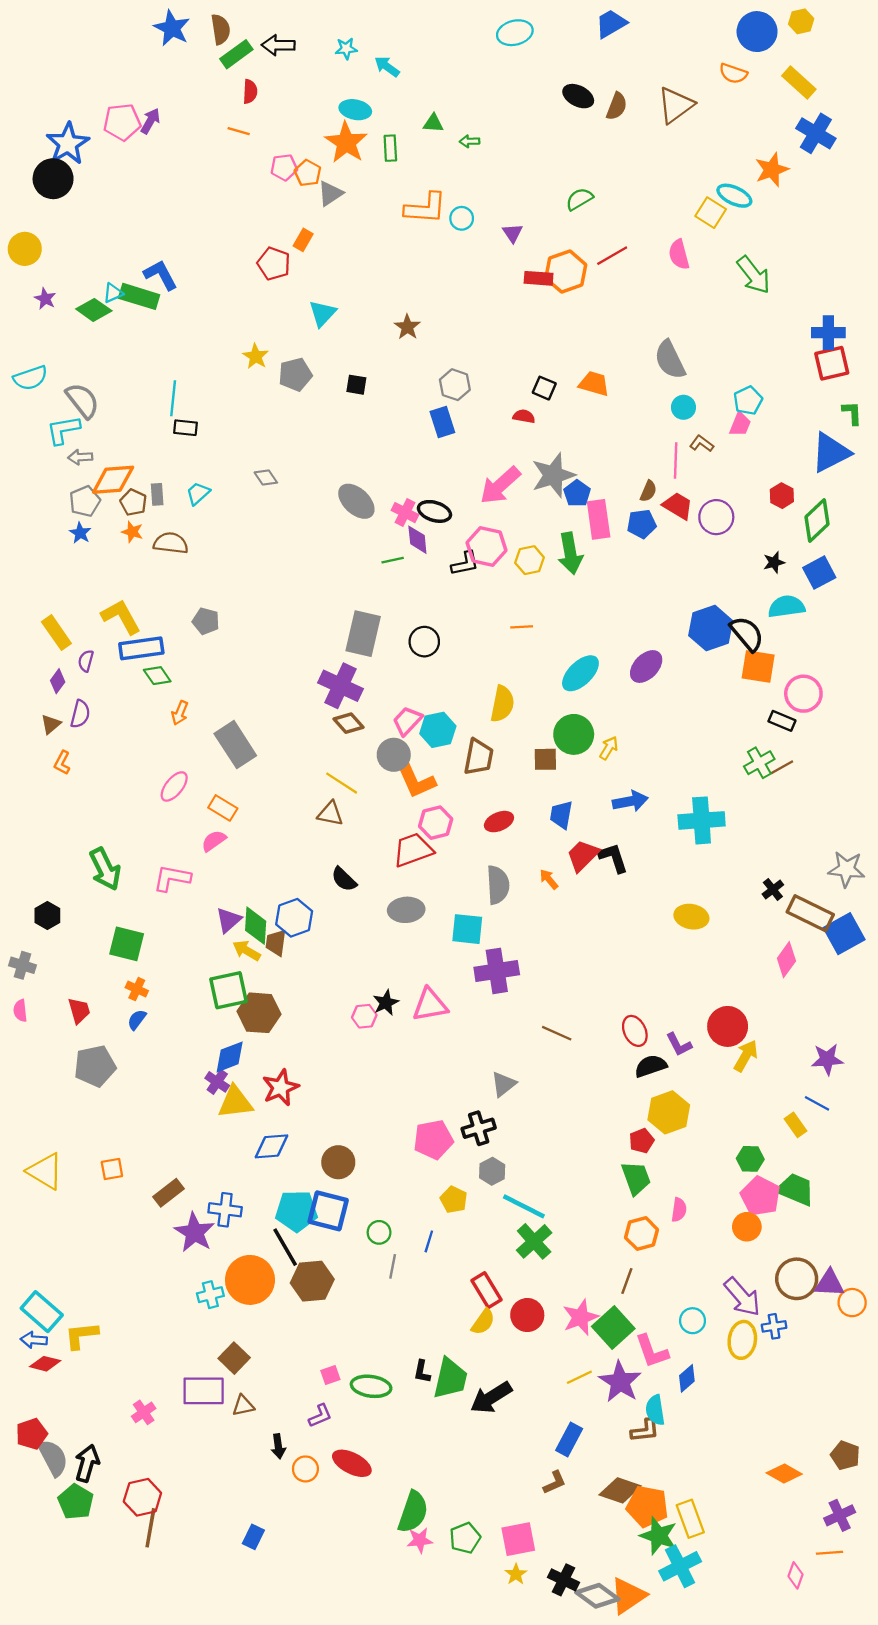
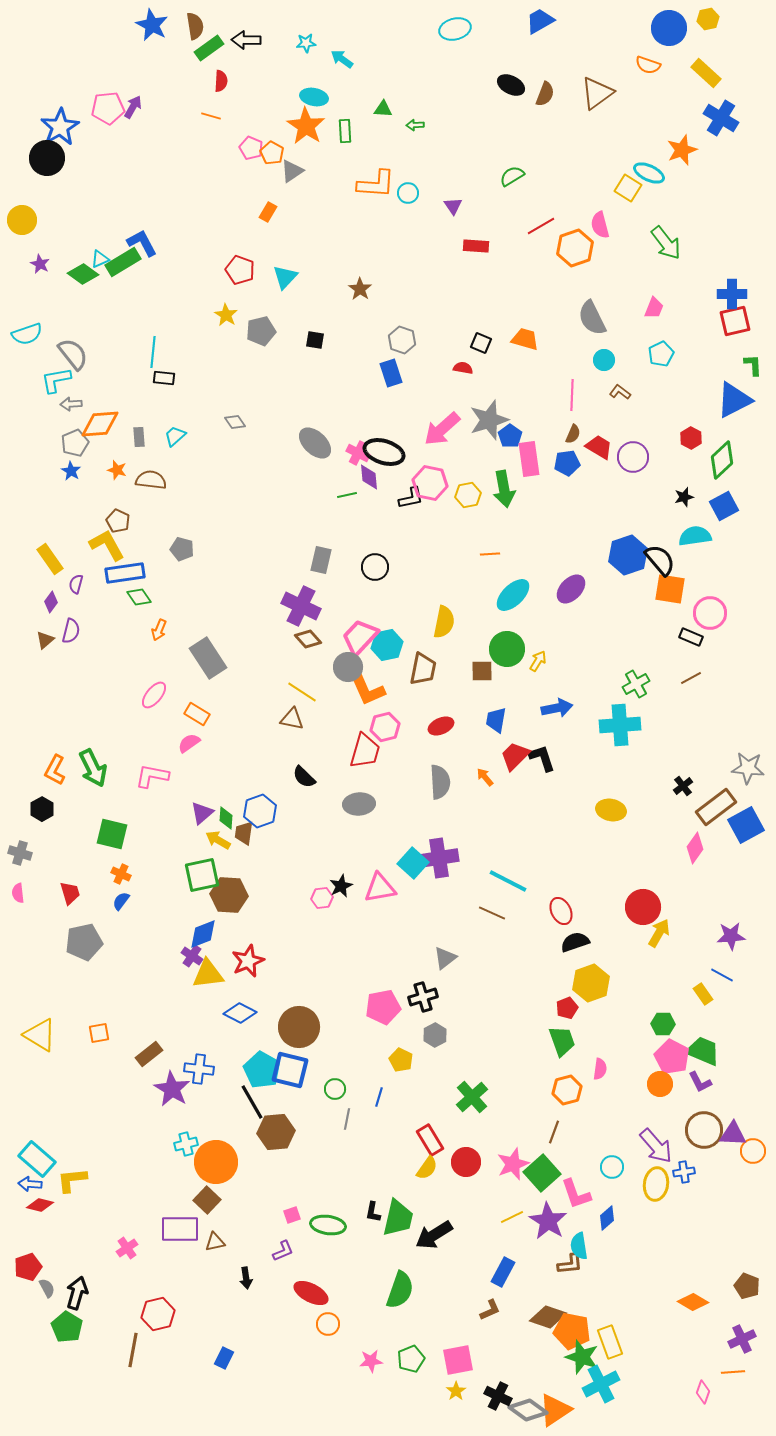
pink pentagon: (284, 167) -> (251, 148), turned 30
red pentagon: (274, 264) -> (240, 270), moved
orange hexagon: (566, 271) -> (575, 248), moved
green rectangle: (139, 296) -> (123, 262), turned -48
pink trapezoid: (740, 424) -> (654, 308), moved
pink line: (676, 461) -> (572, 395), moved
brown pentagon: (133, 502) -> (118, 521), moved
black ellipse: (434, 511) -> (384, 452), size x1.4
orange line: (522, 627) -> (490, 554), moved
gray rectangle: (363, 634) -> (321, 560), size x0.7
pink trapezoid: (407, 721) -> (360, 637), size x1.4
orange L-shape: (62, 763) -> (55, 770), moved, size x1.4
green cross: (759, 763) -> (636, 684), moved
red trapezoid: (413, 850) -> (365, 751), turned 126
brown rectangle: (810, 913) -> (716, 807), turned -63
green diamond: (256, 926) -> (226, 818), size x0.7
cyan square: (467, 929) -> (413, 863), moved, turned 36
purple L-shape: (679, 1045) -> (700, 1082), moved
blue diamond: (271, 1146) -> (240, 1013), turned 32
brown circle: (338, 1162) -> (299, 1027), size x1.4
cyan line: (524, 1206) -> (508, 881), moved
cyan pentagon: (296, 1211) -> (262, 1070), turned 30
orange circle: (250, 1280) -> (216, 1162), moved
gray semicircle: (53, 1458) -> (47, 1288), size x0.6
orange circle: (305, 1469) -> (328, 1324), moved
red hexagon: (142, 1497) -> (158, 1314), moved
green semicircle: (413, 1512) -> (400, 1290), moved

